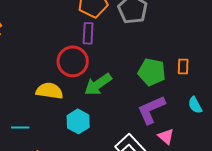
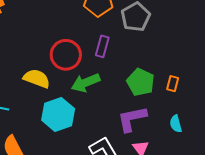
purple rectangle: (88, 33) -> (102, 46), moved
cyan hexagon: (78, 121) -> (58, 114), size x1.4

